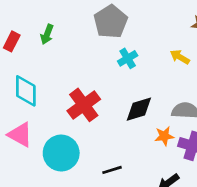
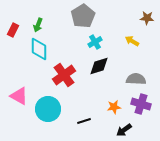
cyan diamond: (26, 91) -> (39, 49), moved
black diamond: (139, 109) -> (99, 66), moved
orange star: (164, 136) -> (114, 107), moved

